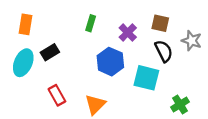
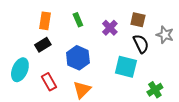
green rectangle: (91, 23) -> (78, 20), turned -40
orange rectangle: (26, 24) -> (45, 21), moved
blue hexagon: (110, 62) -> (78, 58), moved
cyan ellipse: (23, 63) -> (20, 70), moved

